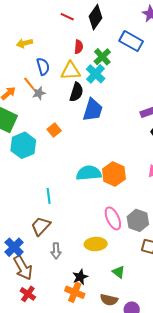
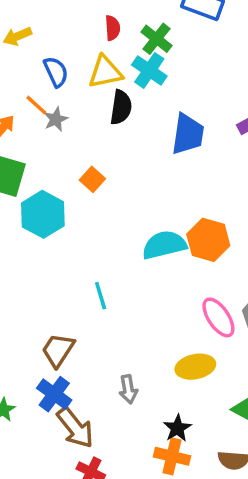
blue trapezoid: (93, 110) -> (188, 134), moved
brown trapezoid: (41, 226) -> (58, 350), moved

